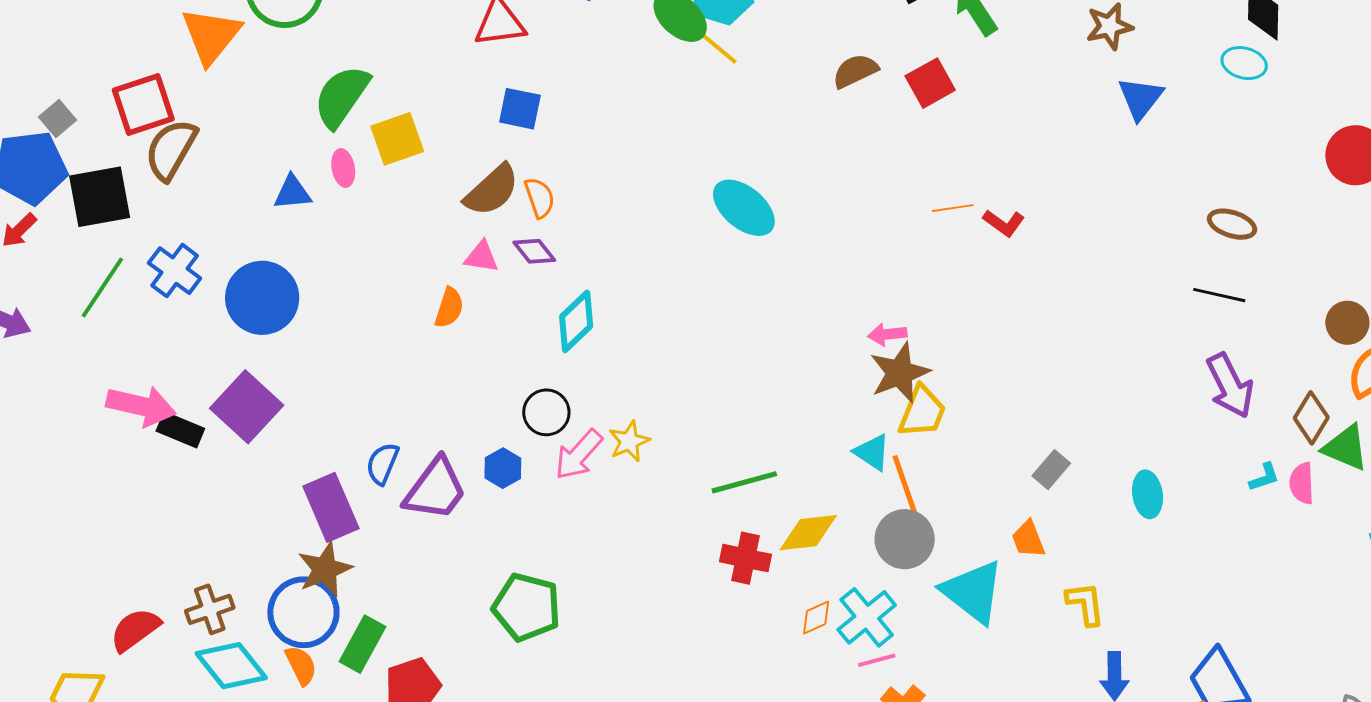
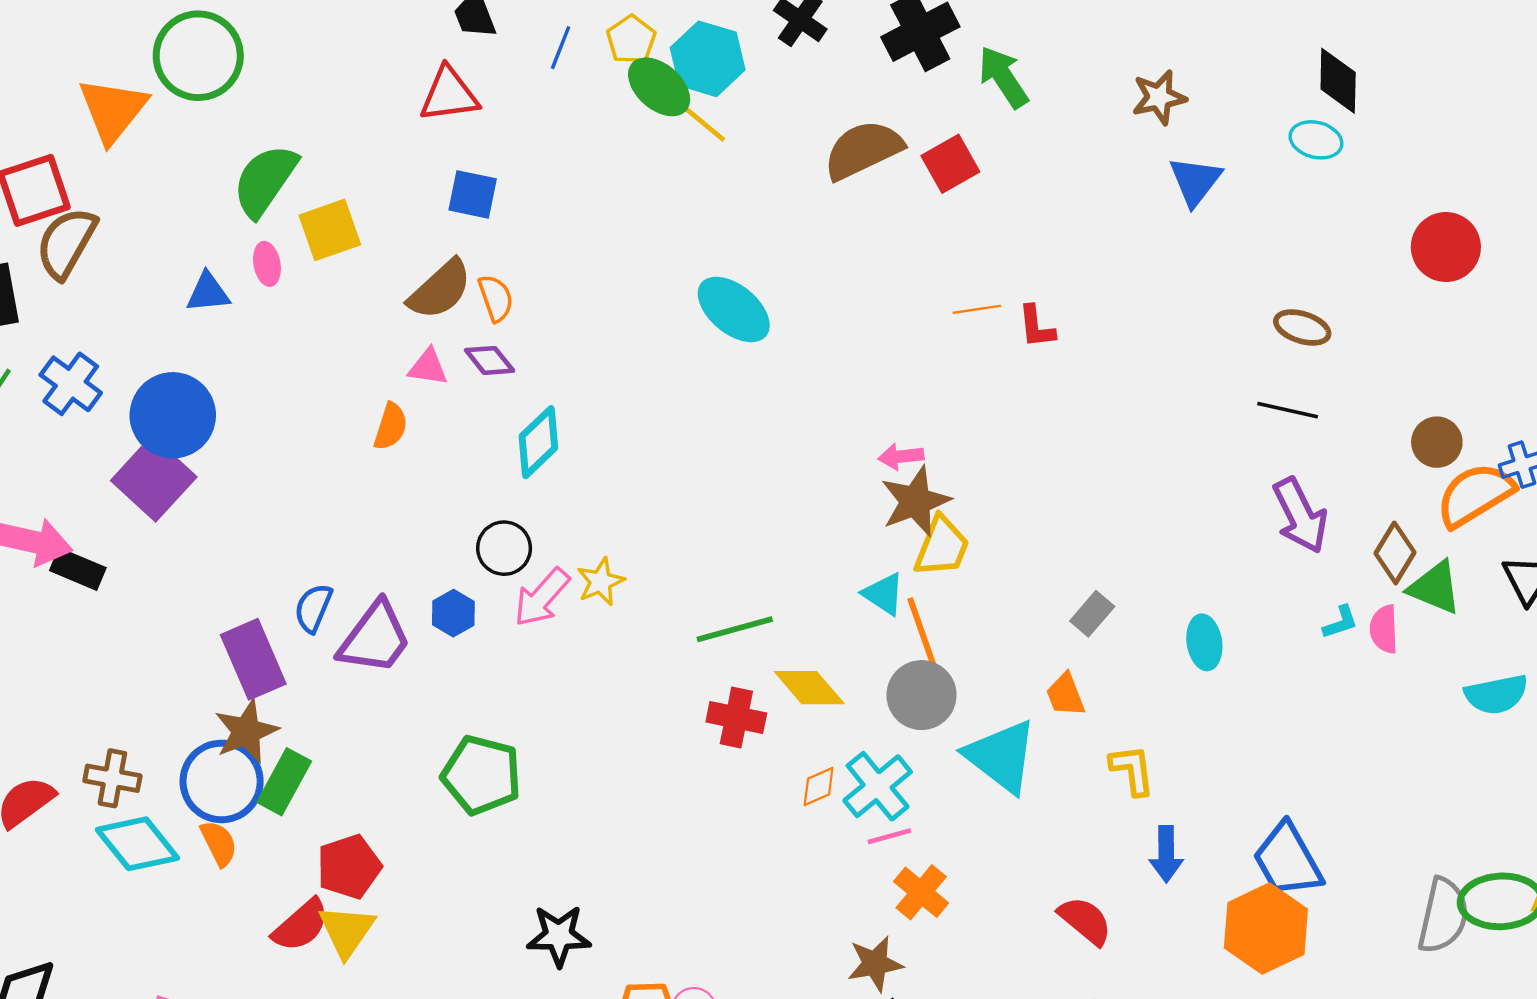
brown semicircle: (855, 71) -> (863, 150), size x1.5
red L-shape: (1004, 223) -> (1036, 327), turned 48
purple square: (247, 407) -> (154, 479), moved
yellow diamond: (808, 533) -> (809, 688), turned 56
brown cross: (210, 609) -> (112, 778), turned 30
green rectangle: (362, 644) -> (284, 782), moved

